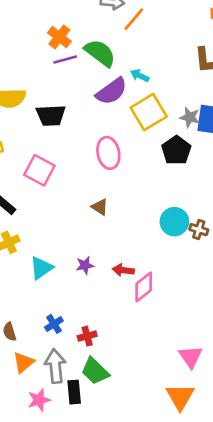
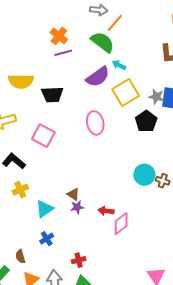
green semicircle: (100, 53) -> (103, 42), moved
brown triangle: (100, 207) -> (73, 194), moved
blue cross: (54, 324) -> (47, 239), moved

